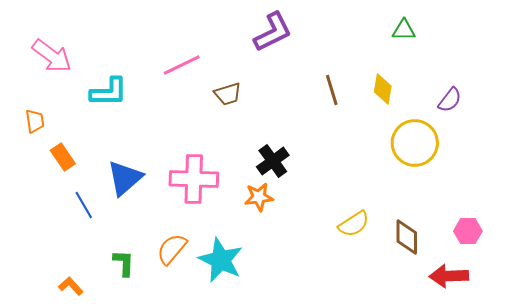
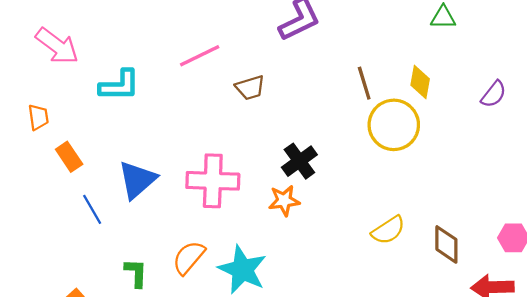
yellow circle: (415, 143) -> (394, 125), moved

